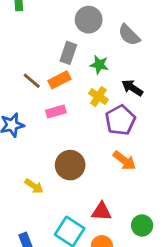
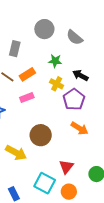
gray rectangle: (68, 53) -> (15, 49), moved
yellow arrow: (34, 186) -> (16, 153), size x1.5
red triangle: (101, 212) -> (66, 167), turned -49

